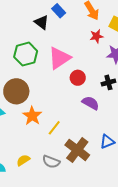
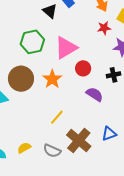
orange star: (32, 116) -> (52, 79), moved

